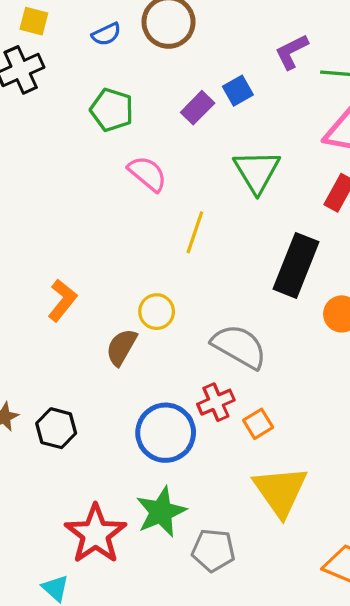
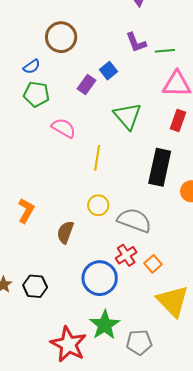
blue semicircle: (106, 34) -> (32, 67), moved
purple L-shape: (292, 52) -> (136, 42), turned -75
yellow circle: (157, 312) -> (98, 205), moved

